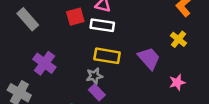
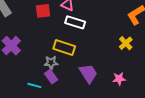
white rectangle: (102, 25) -> (75, 22), moved
purple trapezoid: (149, 58) -> (88, 73), moved

